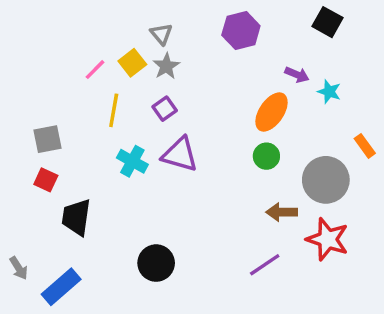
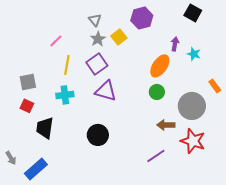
yellow square: (132, 63) -> (119, 37), moved
purple arrow: (297, 75) -> (175, 44), turned -104
purple square: (165, 109) -> (97, 64), size x1.5
cyan cross: (132, 161) -> (65, 95), moved, turned -36
black circle: (156, 263) -> (98, 135), moved

